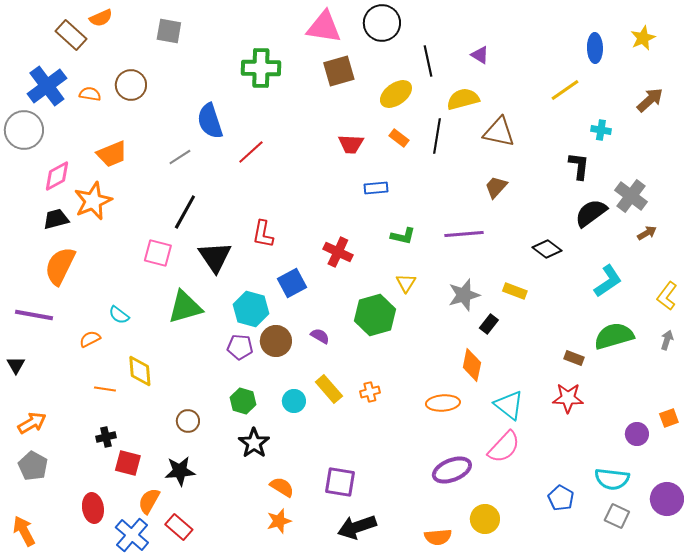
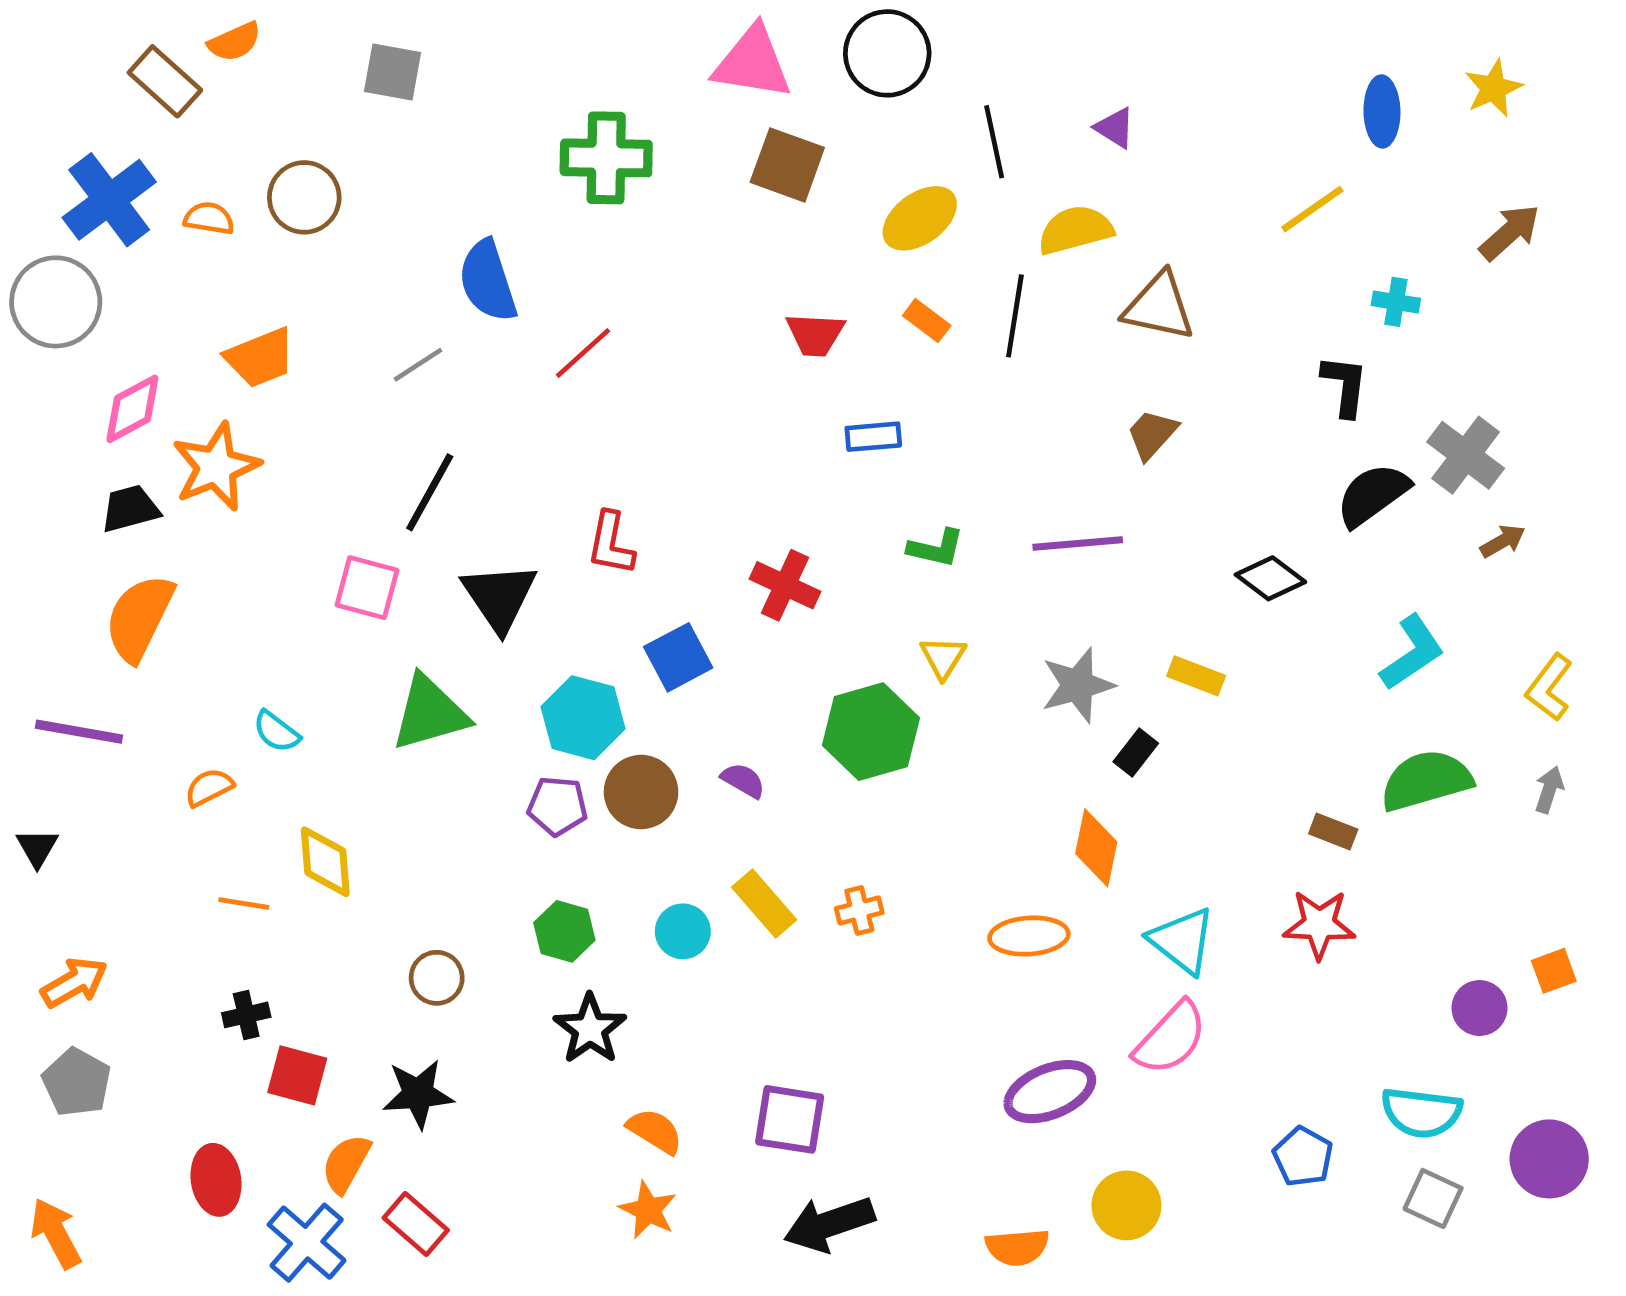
brown square: (339, 71) -> (787, 165), turned 36
orange star: (279, 521) -> (648, 1210), turned -30

